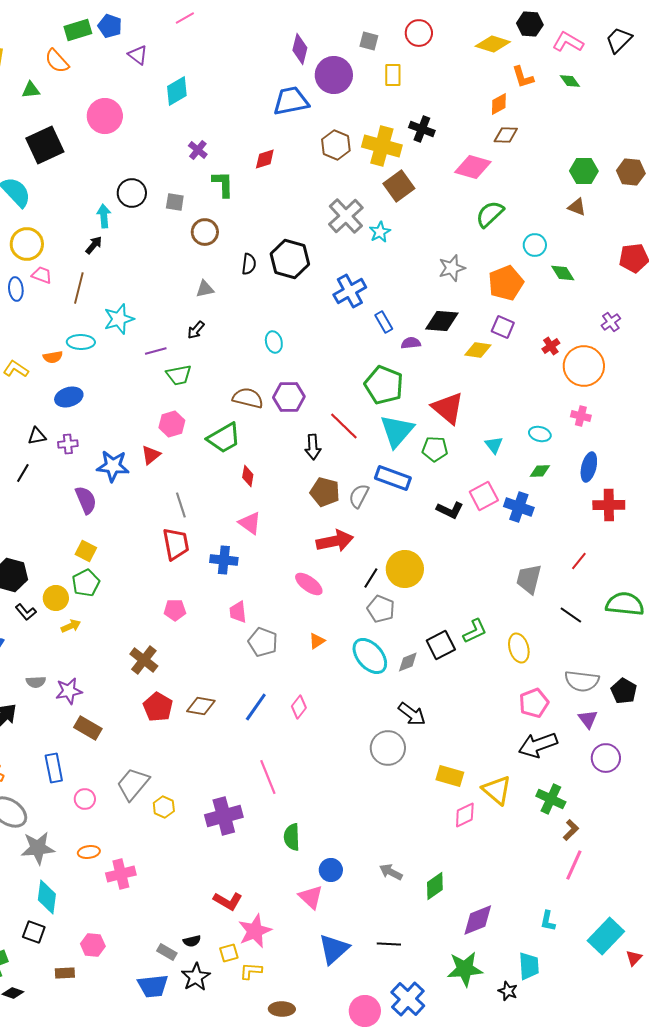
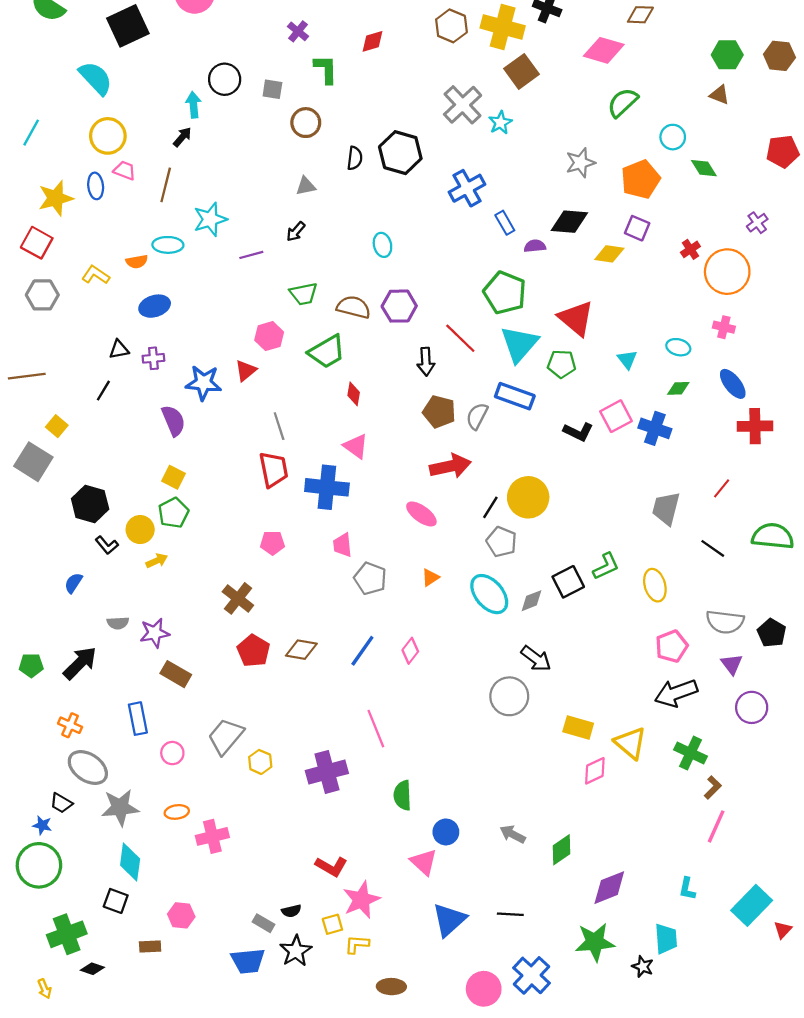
green trapezoid: (179, 375) -> (304, 294), moved
blue ellipse: (589, 467) -> (733, 384), turned -52
blue cross: (224, 560) -> (327, 487), size x1.4

